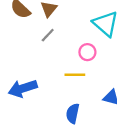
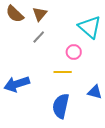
blue semicircle: (73, 113) -> (61, 106), size x1.4

